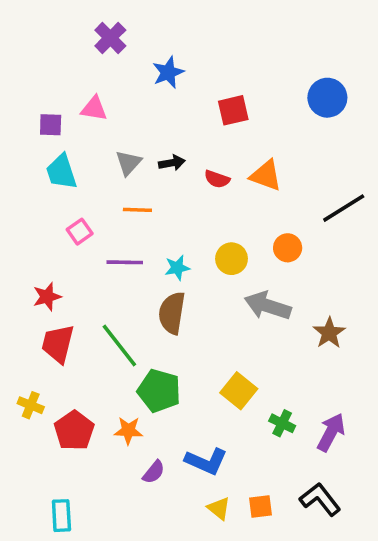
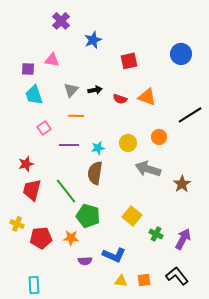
red pentagon: (74, 431) -> (41, 238), turned 30
purple semicircle: (154, 472) -> (85, 261), turned 48
yellow triangle: (219, 508) -> (121, 281), turned -32

